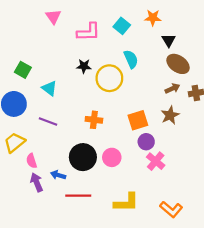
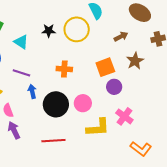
black star: (84, 66) -> (49, 31), moved
brown arrow: (172, 88) -> (121, 36), moved
pink cross: (156, 161) -> (124, 116), moved
blue arrow: (58, 175) -> (32, 91), moved, turned 64
yellow L-shape: (126, 203) -> (98, 128), moved

